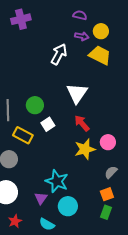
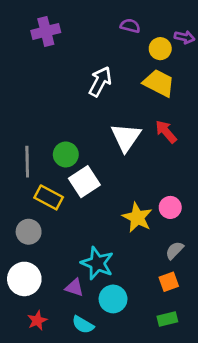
purple arrow: (82, 36) -> (185, 37), moved
red arrow: (82, 123) -> (166, 132), moved
white square: (48, 124) -> (84, 182), size x1.5
yellow star: (85, 149) -> (137, 217), turned -30
purple triangle: (41, 198) -> (74, 288), turned -48
green rectangle: (106, 212) -> (167, 319), moved, turned 56

